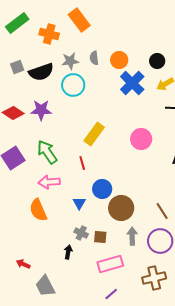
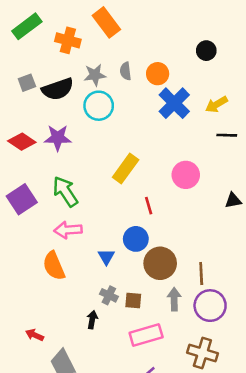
black circle: (157, 61) -> (206, 51), moved
red line: (82, 163) -> (149, 206), moved
brown line: (162, 211) -> (201, 274), moved, turned 30
brown cross: (154, 278) -> (202, 353), turned 30

